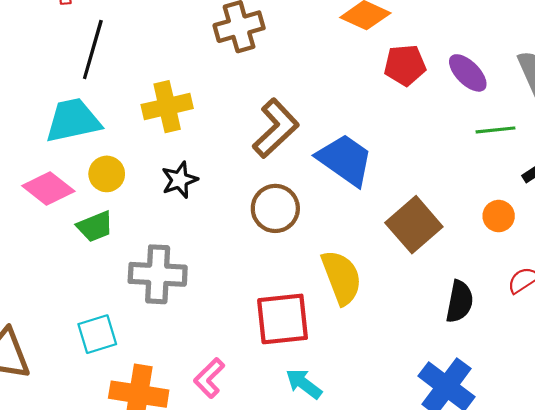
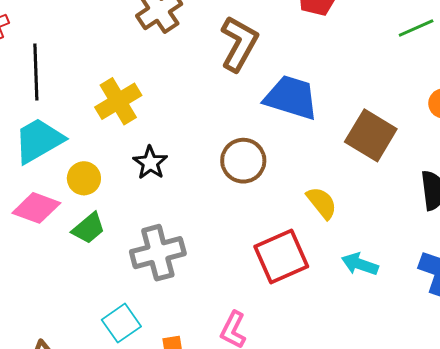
brown L-shape: (276, 128) -> (239, 44), moved
yellow semicircle: (341, 277) -> (322, 203), size x0.7
cyan arrow: (304, 384) -> (360, 264), moved

